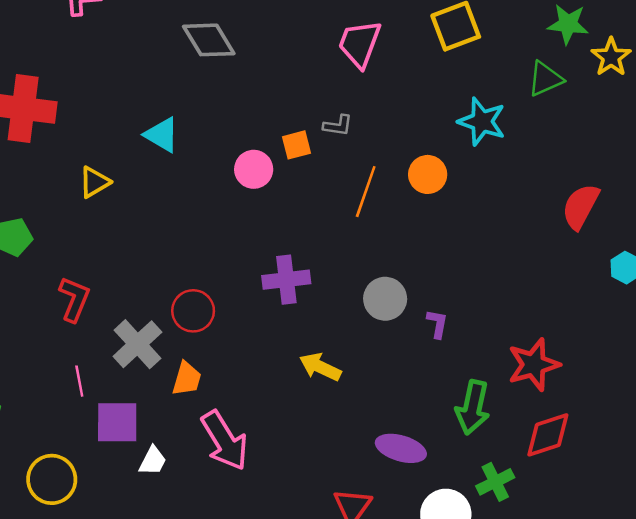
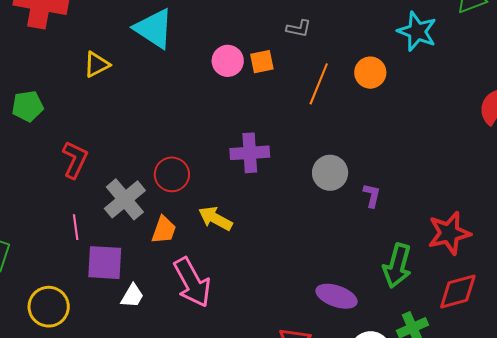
cyan triangle: (162, 135) -> (154, 29), size x1.4
orange square: (296, 145) -> (262, 62), moved
yellow arrow: (320, 367) -> (215, 218), moved

